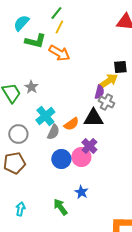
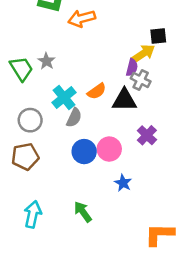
orange arrow: (59, 53) -> (82, 18), turned 135
orange semicircle: (71, 124) -> (97, 91), moved
purple cross: (89, 146) -> (147, 135), moved
blue star: (81, 192) -> (123, 183), moved
cyan arrow: (20, 209) -> (33, 214), size x1.5

